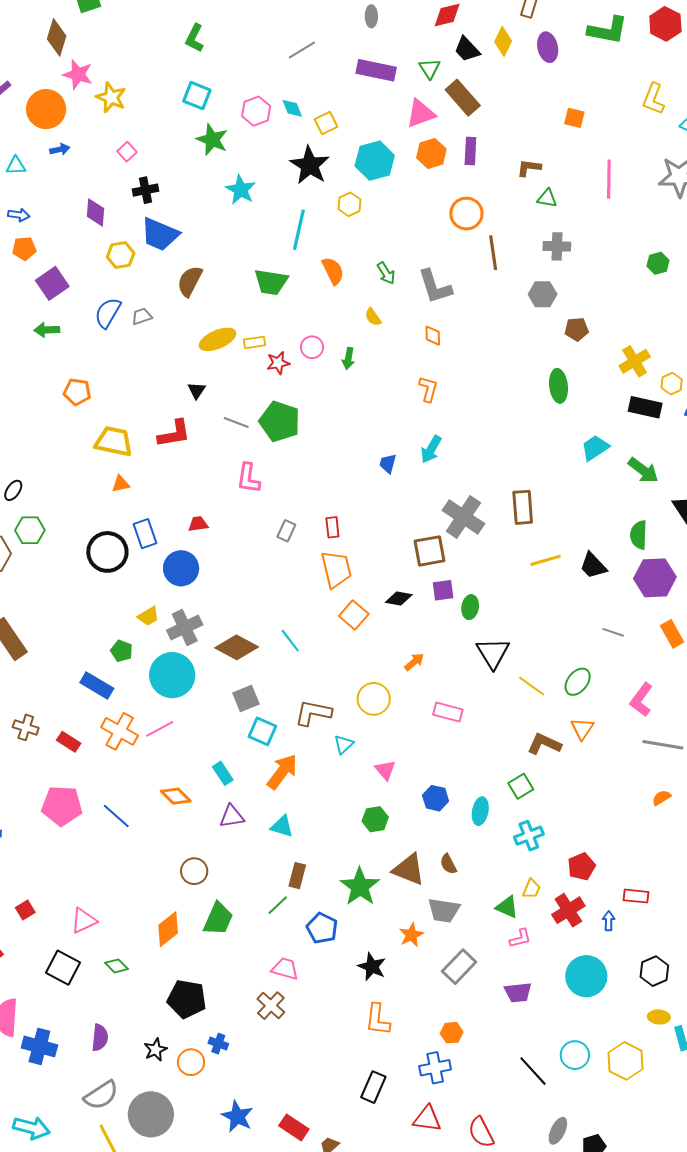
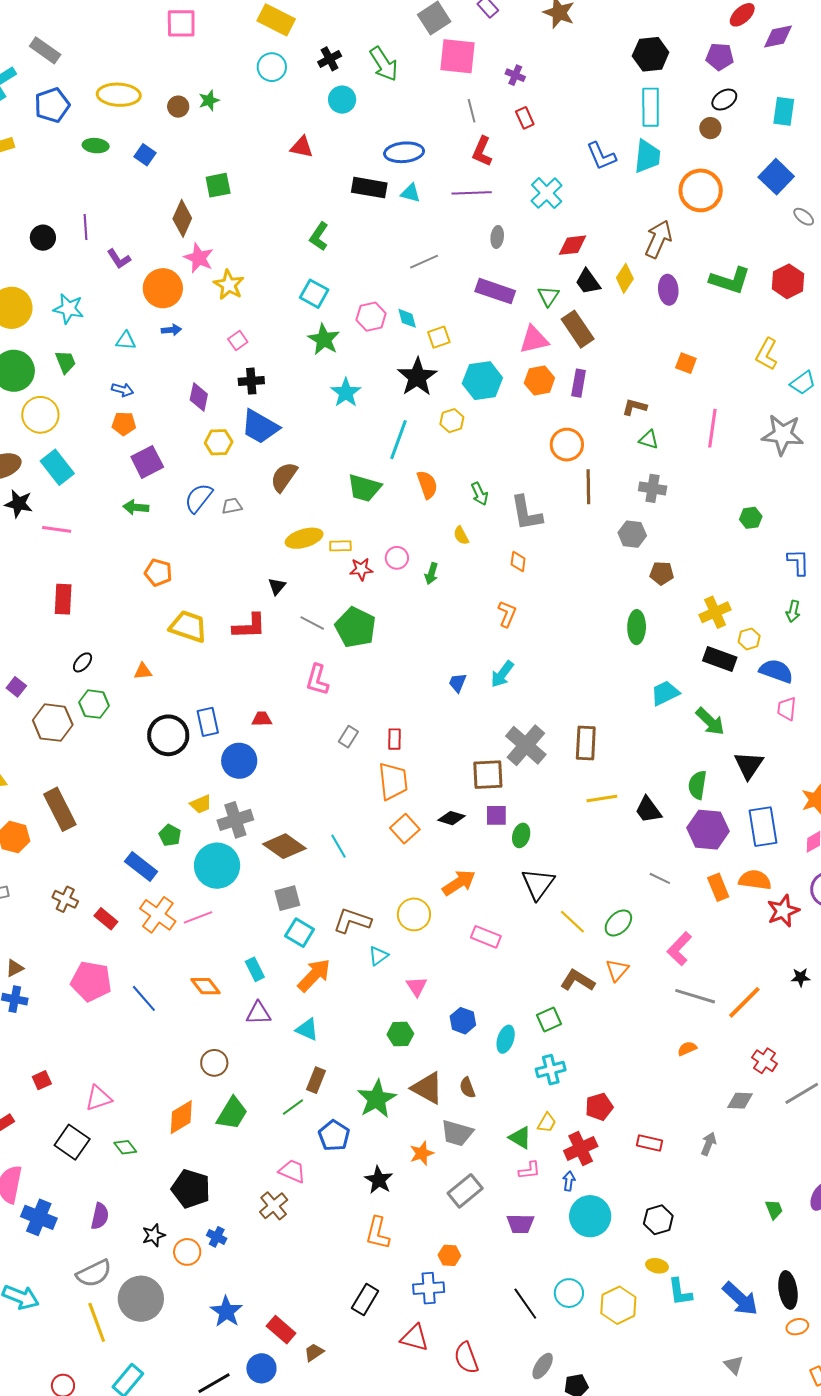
orange triangle: (121, 484) -> (143, 671), moved
orange arrow: (414, 662) -> (459, 883), size x1.6
blue arrow: (609, 921) -> (569, 1181), moved

